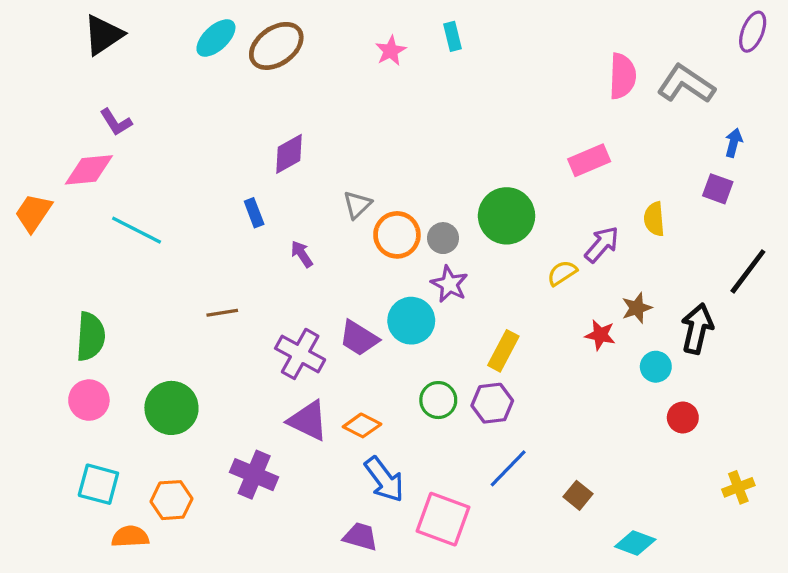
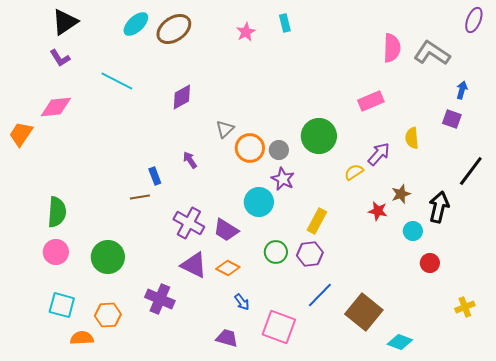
purple L-shape: (116, 122) -> (60, 58), moved
blue rectangle: (254, 213) -> (155, 176), moved
cyan line: (137, 230) -> (117, 81), moved
purple trapezoid: (359, 338) -> (226, 230), moved
blue arrow: (384, 479) -> (242, 302), size x0.6
brown square: (578, 495) -> (364, 312), size x2.0

